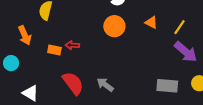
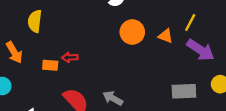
orange triangle: (151, 22) -> (166, 36), moved
orange circle: (114, 26) -> (132, 32), moved

